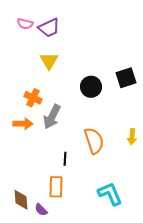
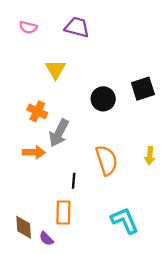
purple trapezoid: (49, 28) -> (77, 27), moved, turned -140
orange arrow: (23, 124) -> (34, 152), moved

